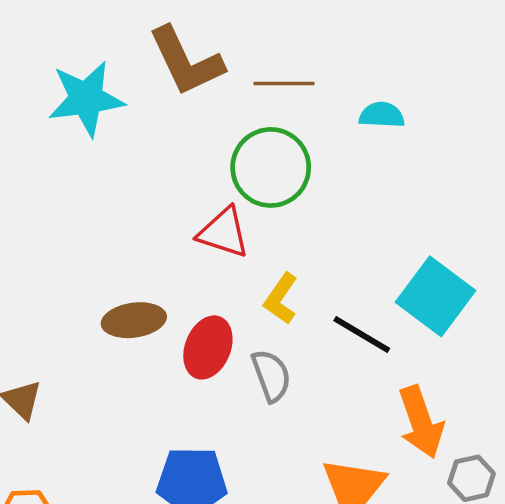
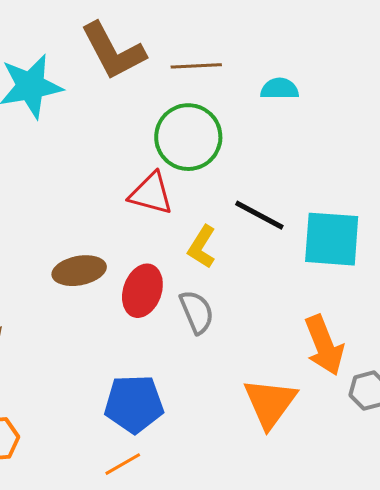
cyan square: (436, 296) -> (332, 239), turned -30
black line: (362, 334) -> (259, 215), moved

